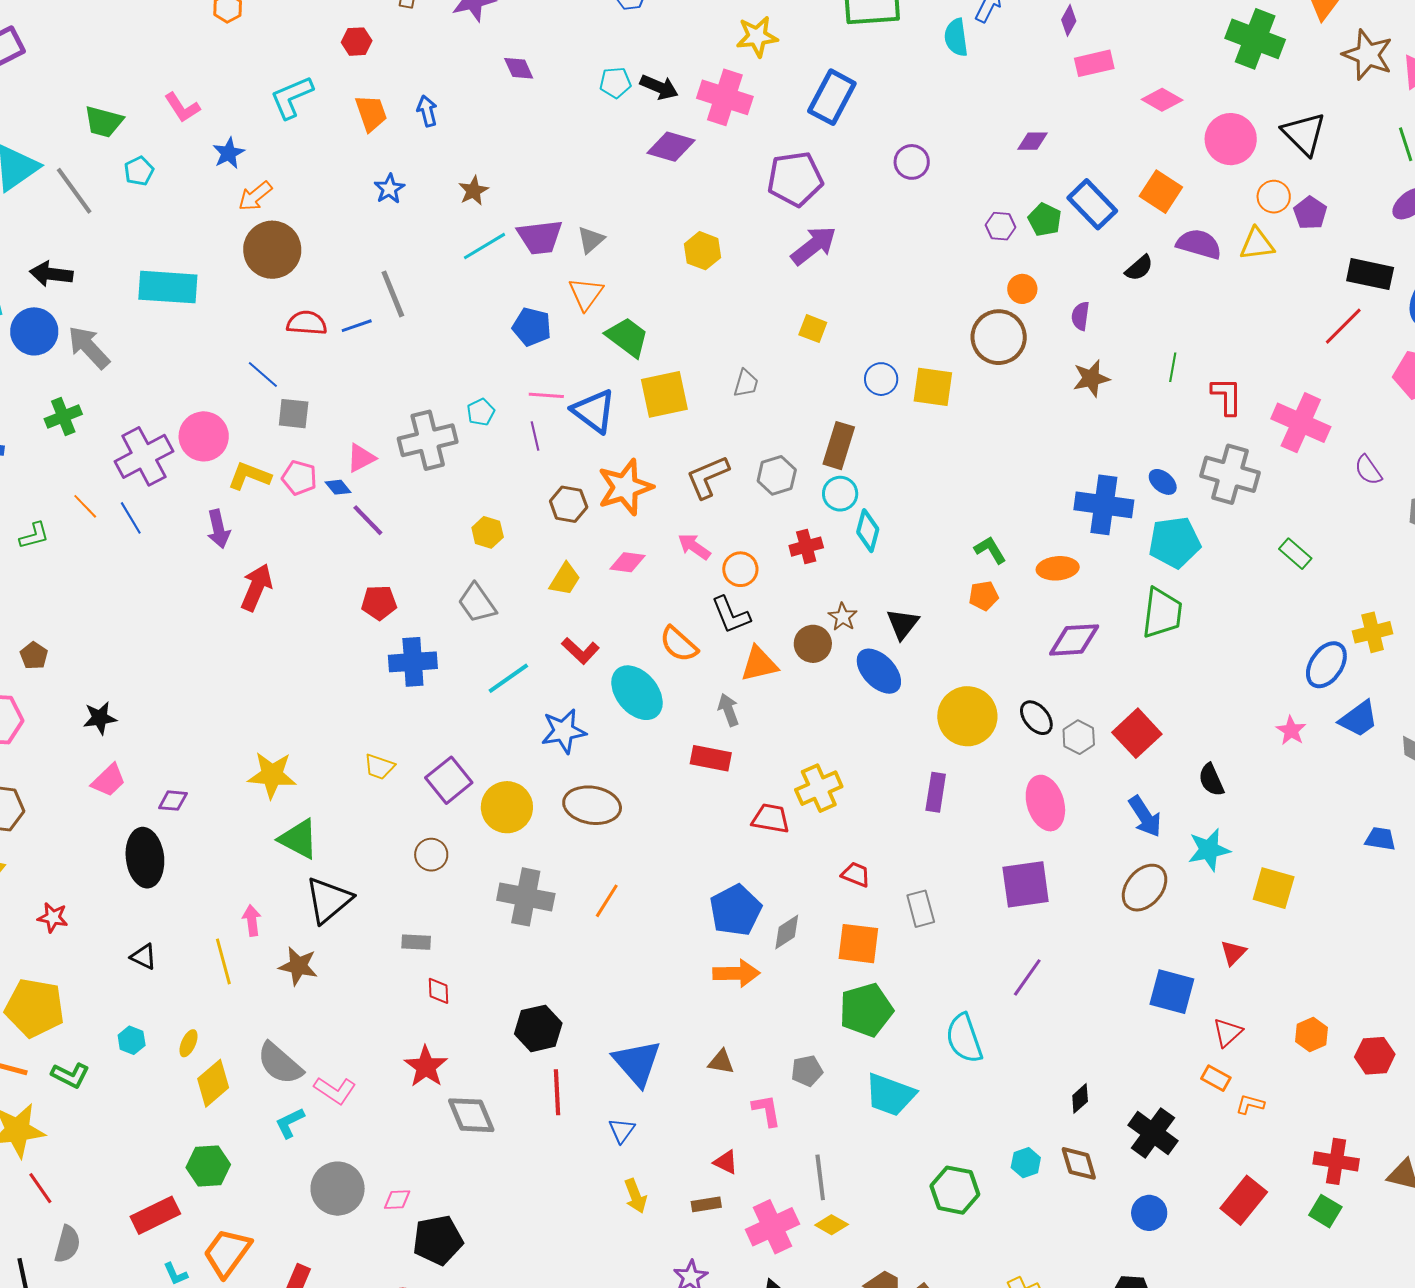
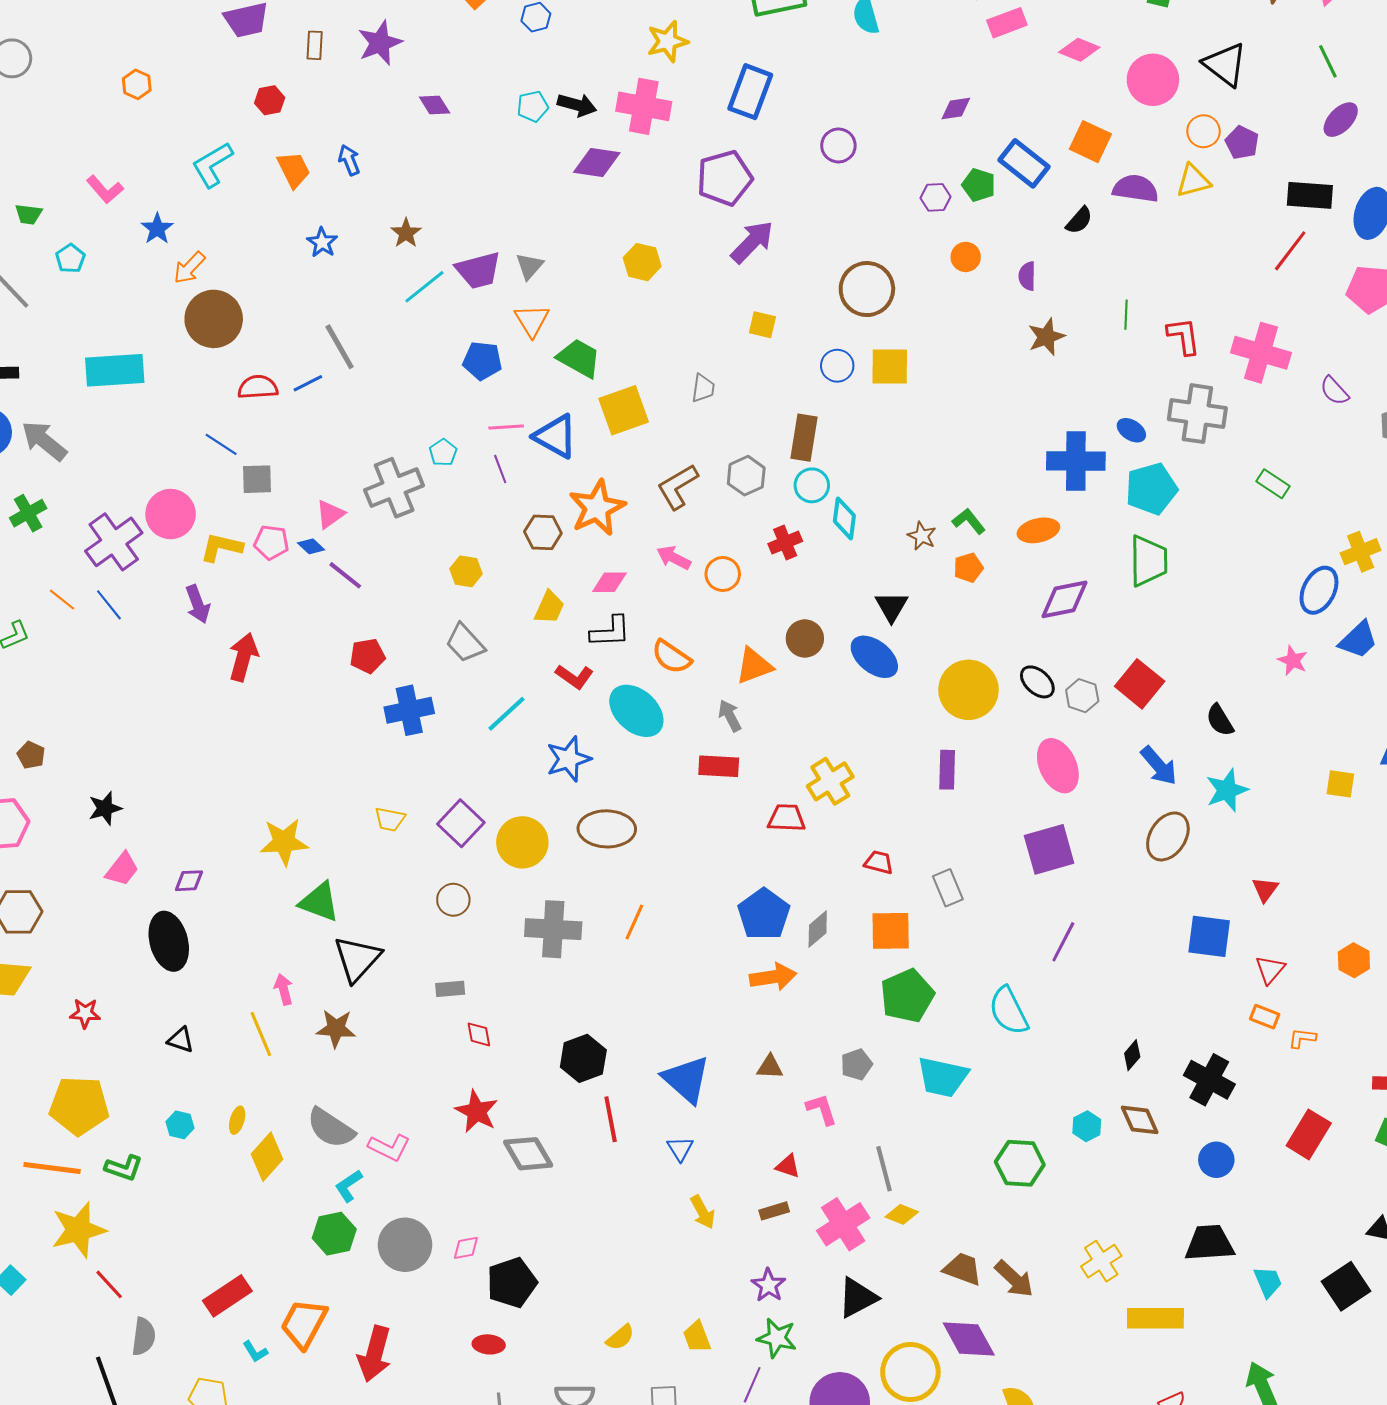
green trapezoid: (104, 122) -> (29, 214), size x0.7
brown circle: (999, 337) -> (867, 289), moved
black L-shape: (731, 615) -> (610, 632), moved, turned -63
brown star: (843, 617) -> (922, 536), moved
yellow square: (1274, 888) -> (1340, 784), moved, size x0.7
green hexagon: (208, 1166) -> (334, 1234), moved

